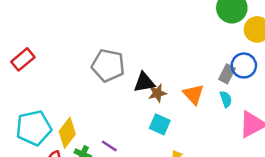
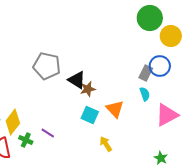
black triangle: (144, 82) -> (77, 80), turned 42
orange triangle: (193, 94) -> (115, 109), moved

